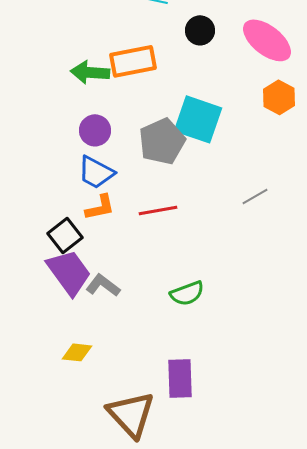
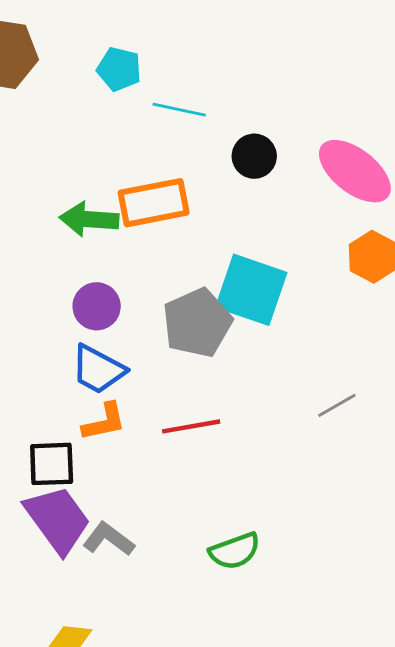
black square: (65, 235) -> (52, 464), turned 36

